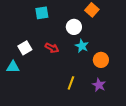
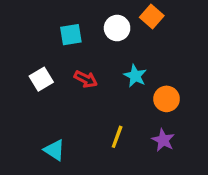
cyan square: (42, 13) -> (71, 35), moved
white circle: (74, 27) -> (117, 28), moved
cyan triangle: (13, 67) -> (54, 150), moved, turned 32

